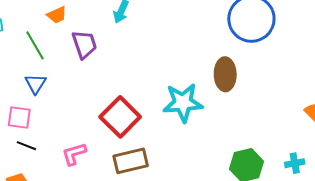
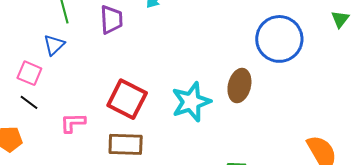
cyan star: (183, 103) -> (191, 102), turned -30
red square: (120, 117) -> (127, 99), turned -33

